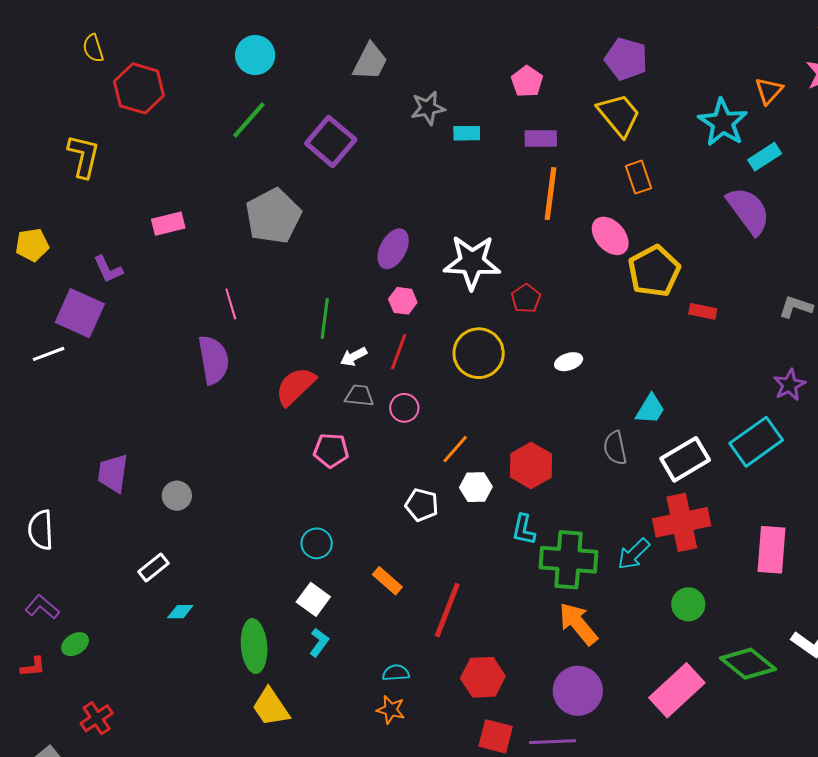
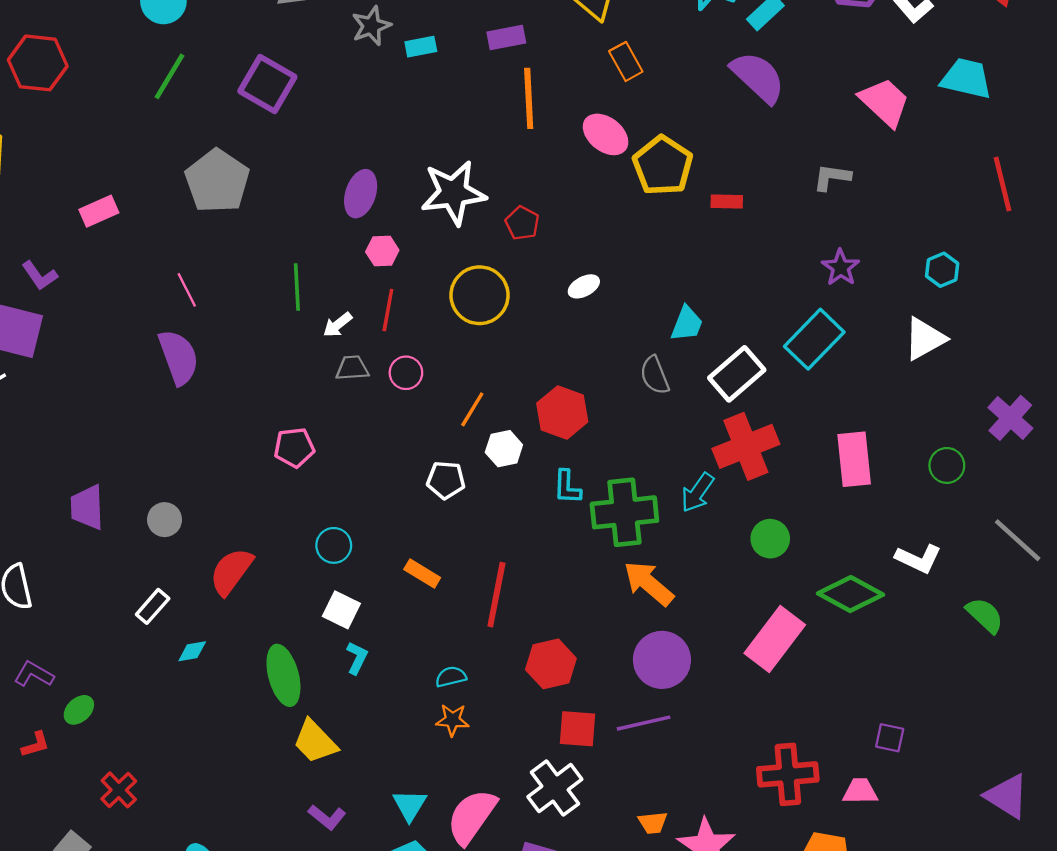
red semicircle: (295, 386) -> (231, 572), moved
pink pentagon: (331, 450) -> (294, 448), moved

